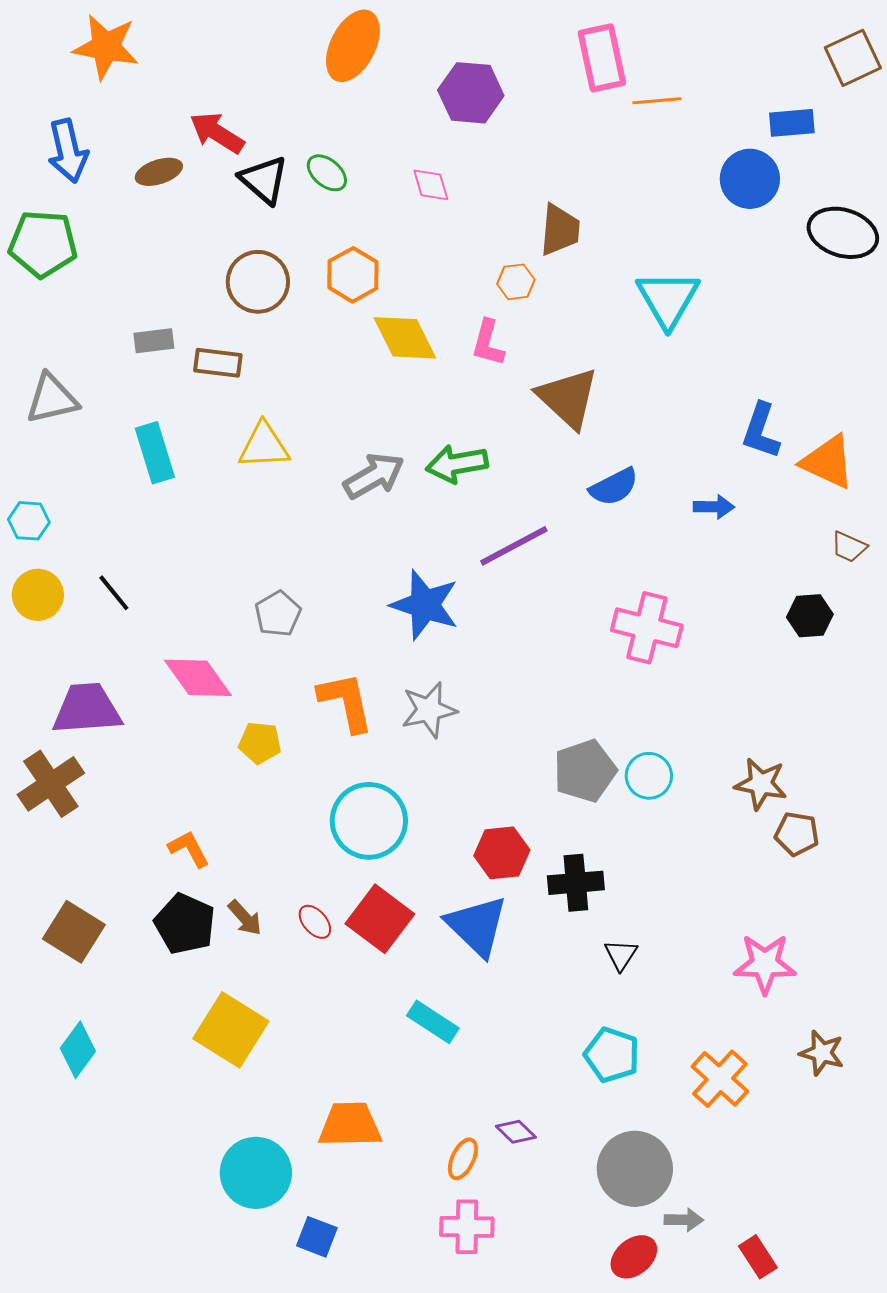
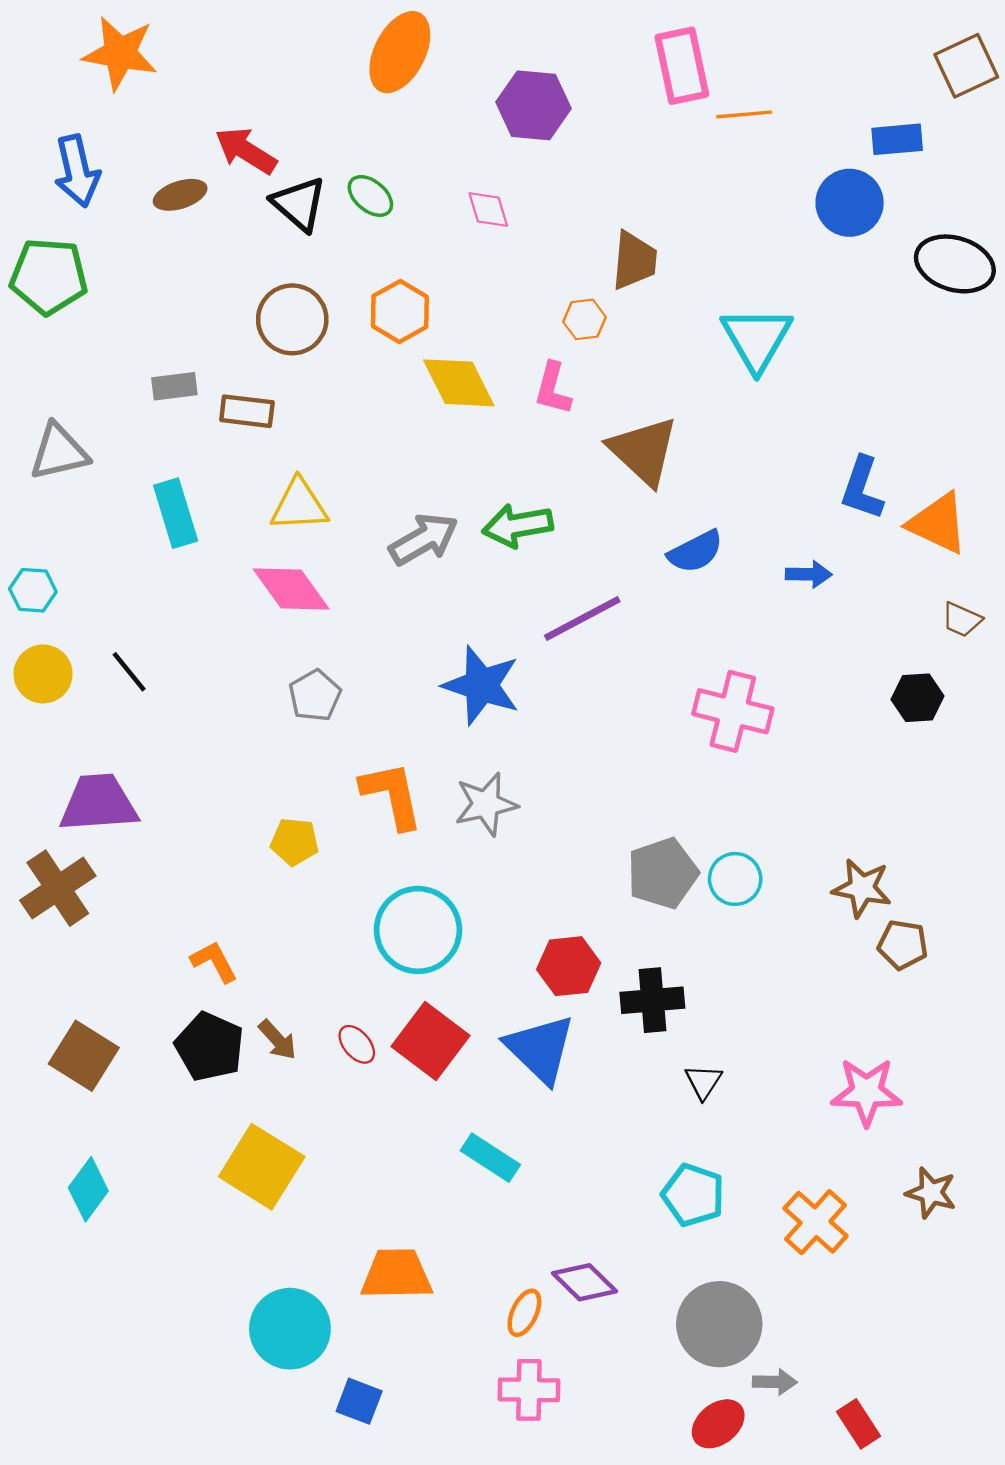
pink diamond: (198, 678) -> (291, 589), moved
purple diamond: (516, 1132) -> (584, 1282), size x1.4

